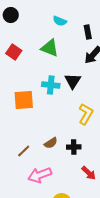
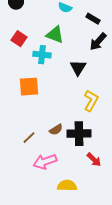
black rectangle: (88, 32) -> (93, 19), turned -48
cyan cross: (51, 85) -> (42, 55), moved
black cross: (74, 147) -> (79, 134), size x1.6

